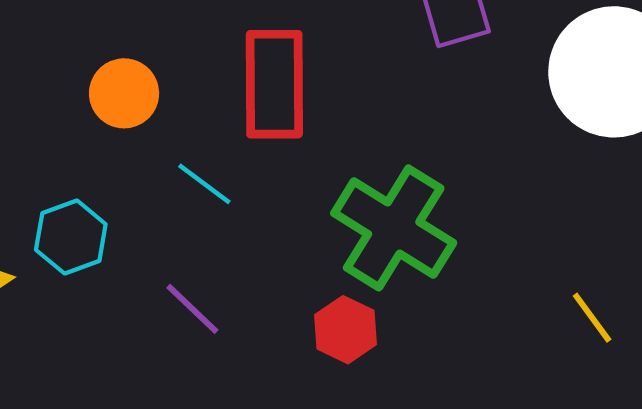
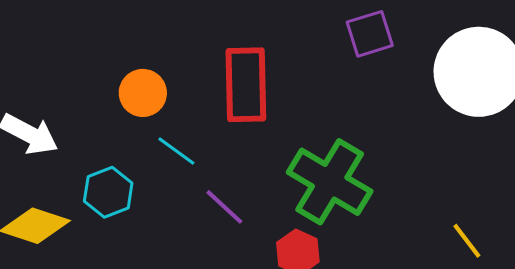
cyan line: (204, 184) -> (176, 151), moved
purple line: (192, 309) -> (224, 207), moved

